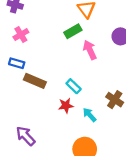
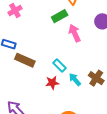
pink cross: (21, 35) -> (15, 11), moved
cyan arrow: (90, 115) -> (75, 79), moved

